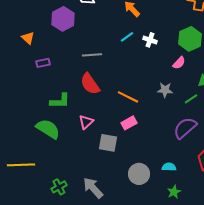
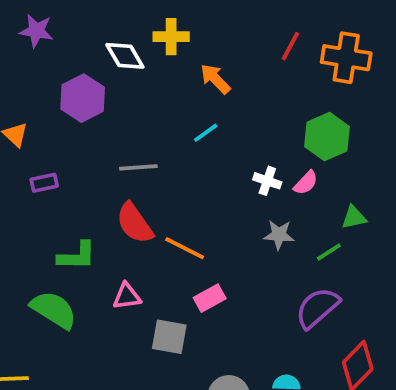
white cross: (150, 40) -> (267, 181), moved
orange line: (128, 97) -> (185, 248), moved
pink triangle: (86, 122) -> (127, 296), turned 35

